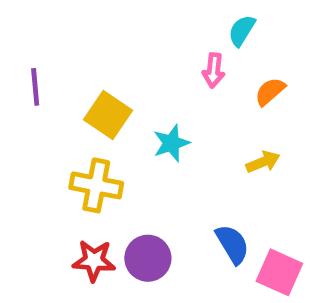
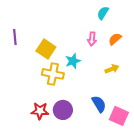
pink arrow: (214, 70) -> (92, 39), moved
yellow cross: (96, 185) -> (53, 74), moved

